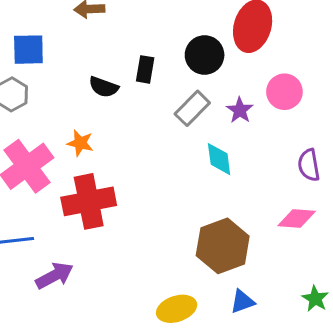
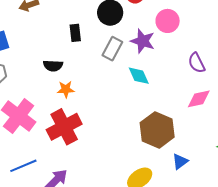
black semicircle: (104, 87) -> (53, 66), moved
purple star: (240, 110) -> (143, 41), size x1.4
orange star: (80, 143) -> (66, 89), moved

